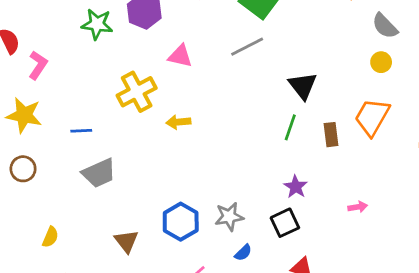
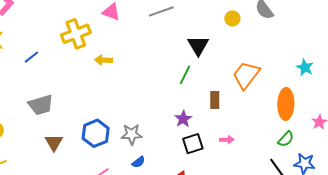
yellow circle: (381, 62) -> (232, 18), moved
blue line: (81, 131) -> (31, 57), turned -42
brown rectangle: (331, 135) -> (215, 100), moved
gray trapezoid: (99, 173) -> (41, 105), moved
black square: (285, 223) -> (193, 144), moved

